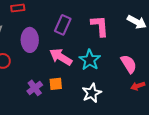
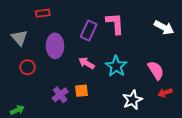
pink L-shape: (100, 26) -> (115, 23), moved
pink arrow: (61, 57) -> (87, 63), size x0.7
white star: (92, 93) -> (132, 100), moved

